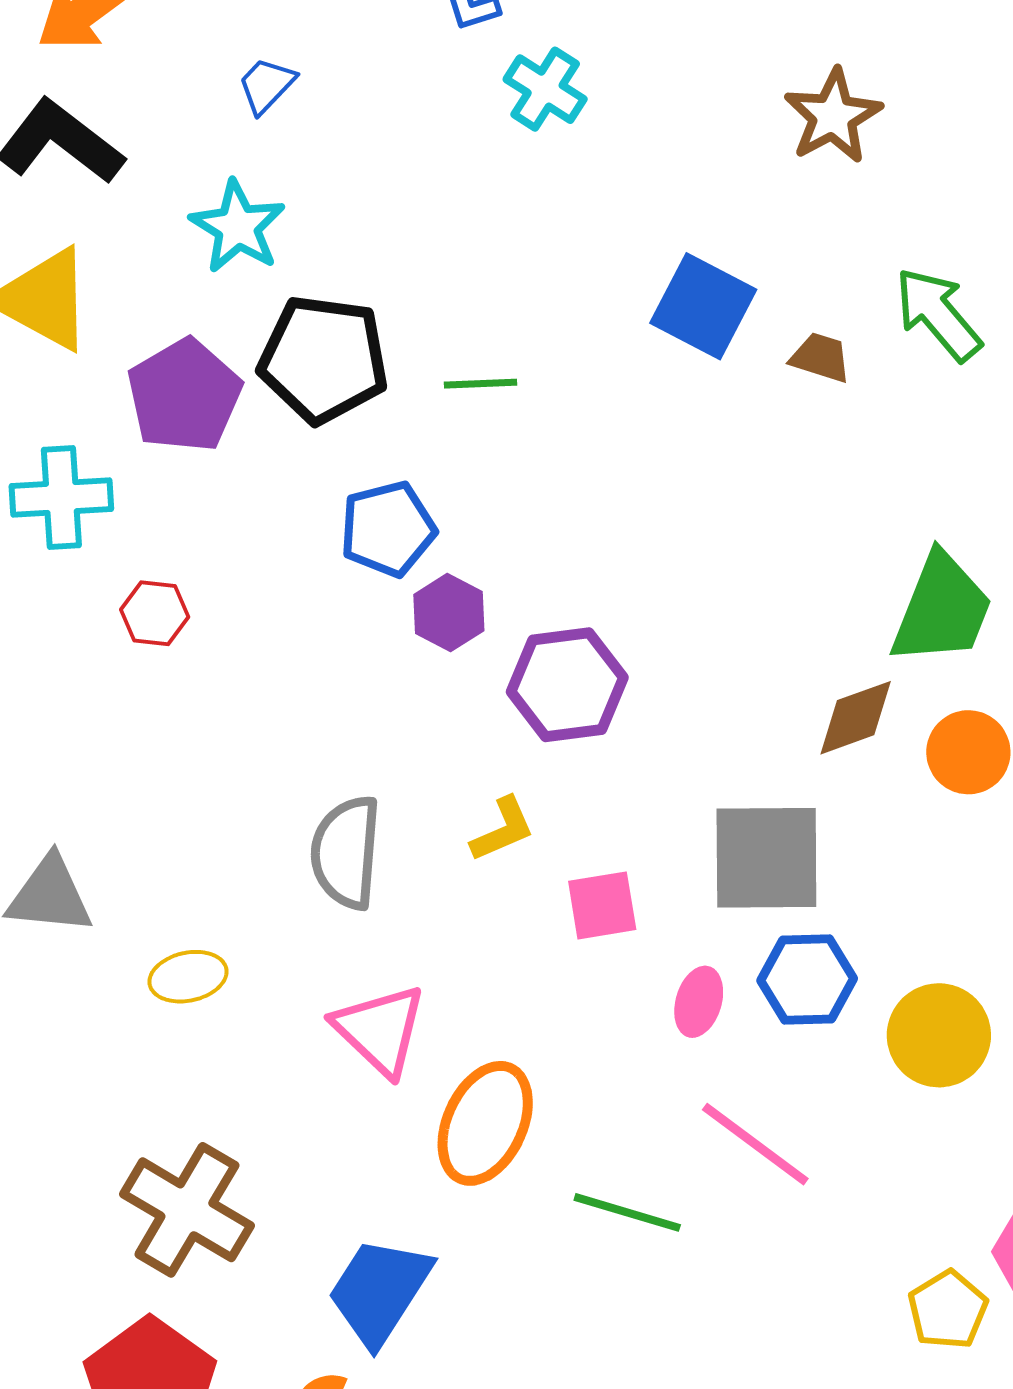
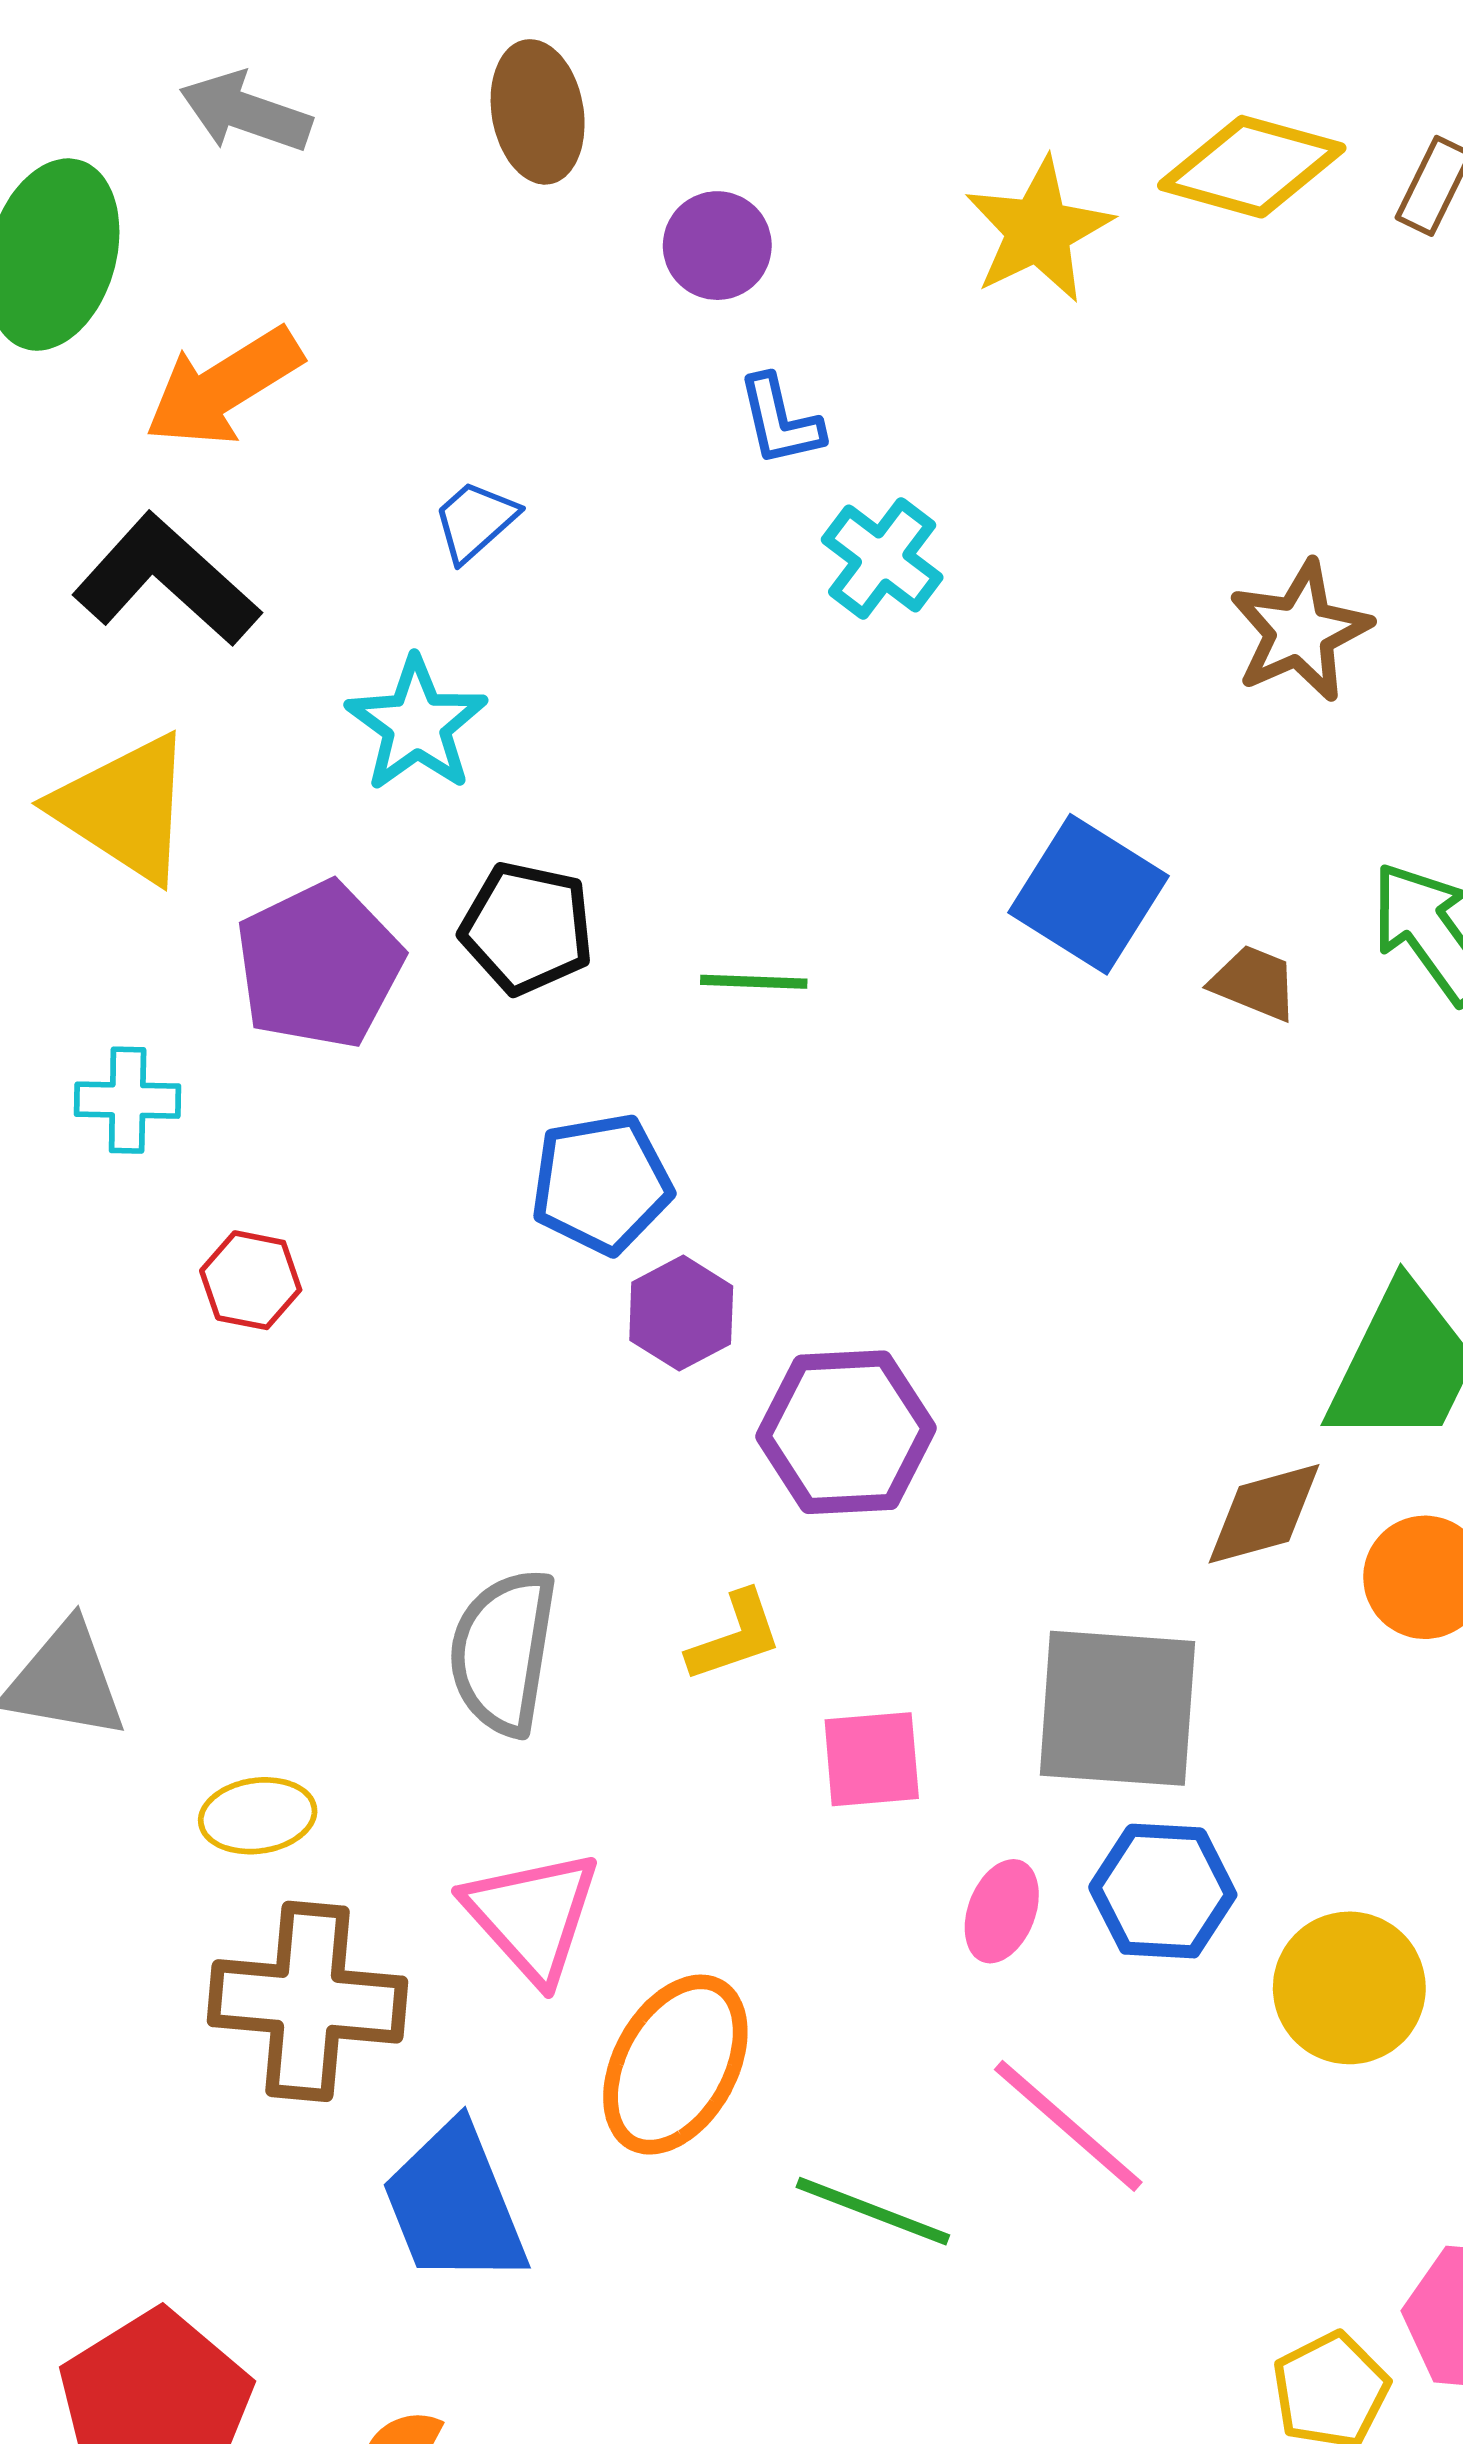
black pentagon: (324, 359) -> (527, 928), size x0.7
cyan cross: (61, 497) -> (128, 1100), size x0.7
brown cross: (187, 1210) -> (308, 2001), moved, turned -30
blue trapezoid: (379, 1291) -> (455, 2205), moved, turned -59

